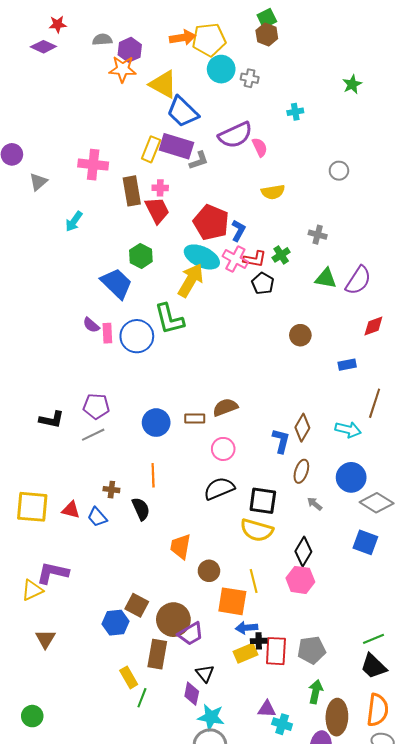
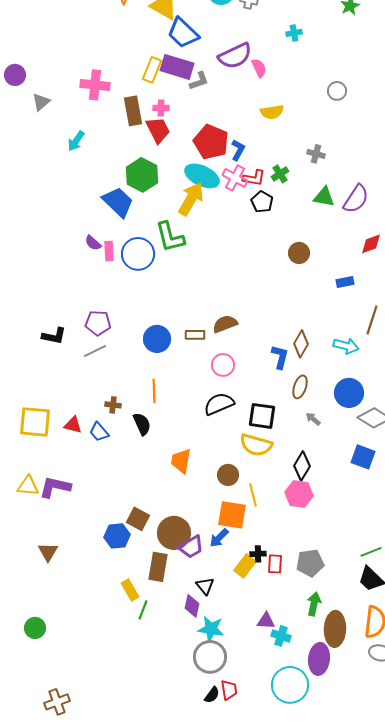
green hexagon: (141, 256) -> (142, 175), size x1.4
brown circle: (209, 571) -> (228, 475), moved
yellow triangle: (32, 590) -> (28, 486), moved, turned 30
blue arrow: (247, 628) -> (219, 538), moved, turned -40
red rectangle: (276, 651) -> (275, 564), size x0.7
yellow rectangle: (246, 653) -> (245, 566), turned -30

